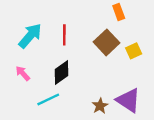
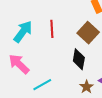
pink arrow: (23, 73) -> (19, 64), size x1.6
black diamond: (62, 73) -> (79, 59), moved, turned -40

